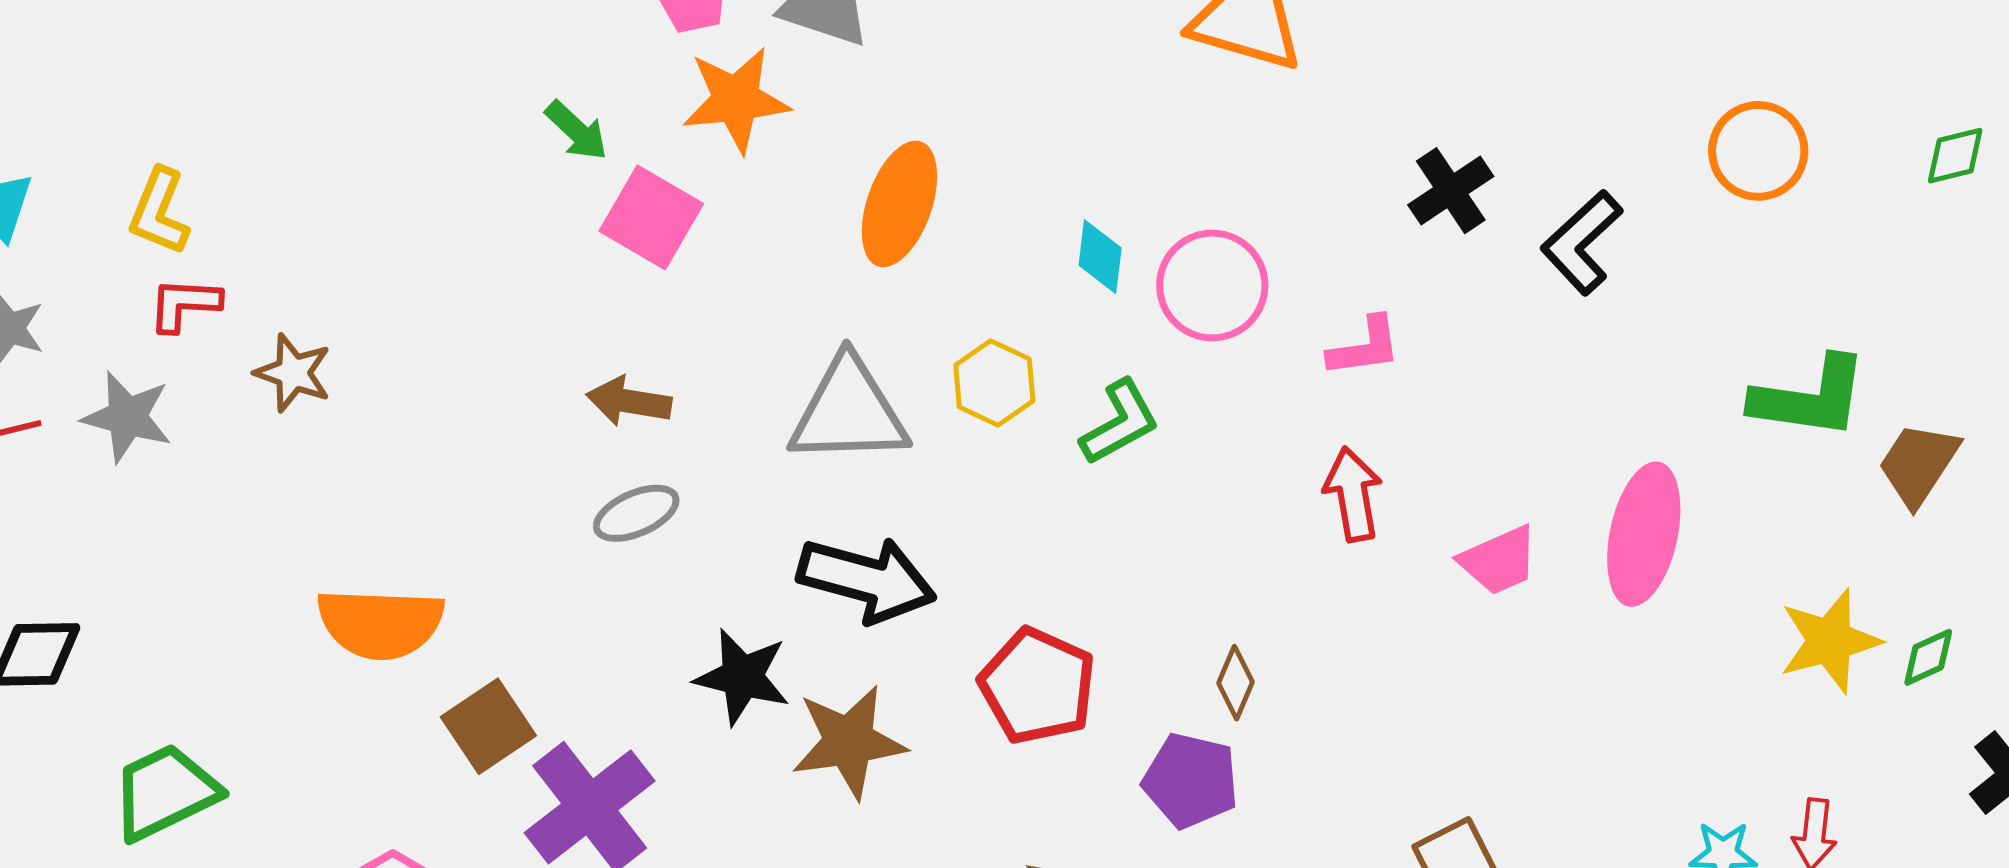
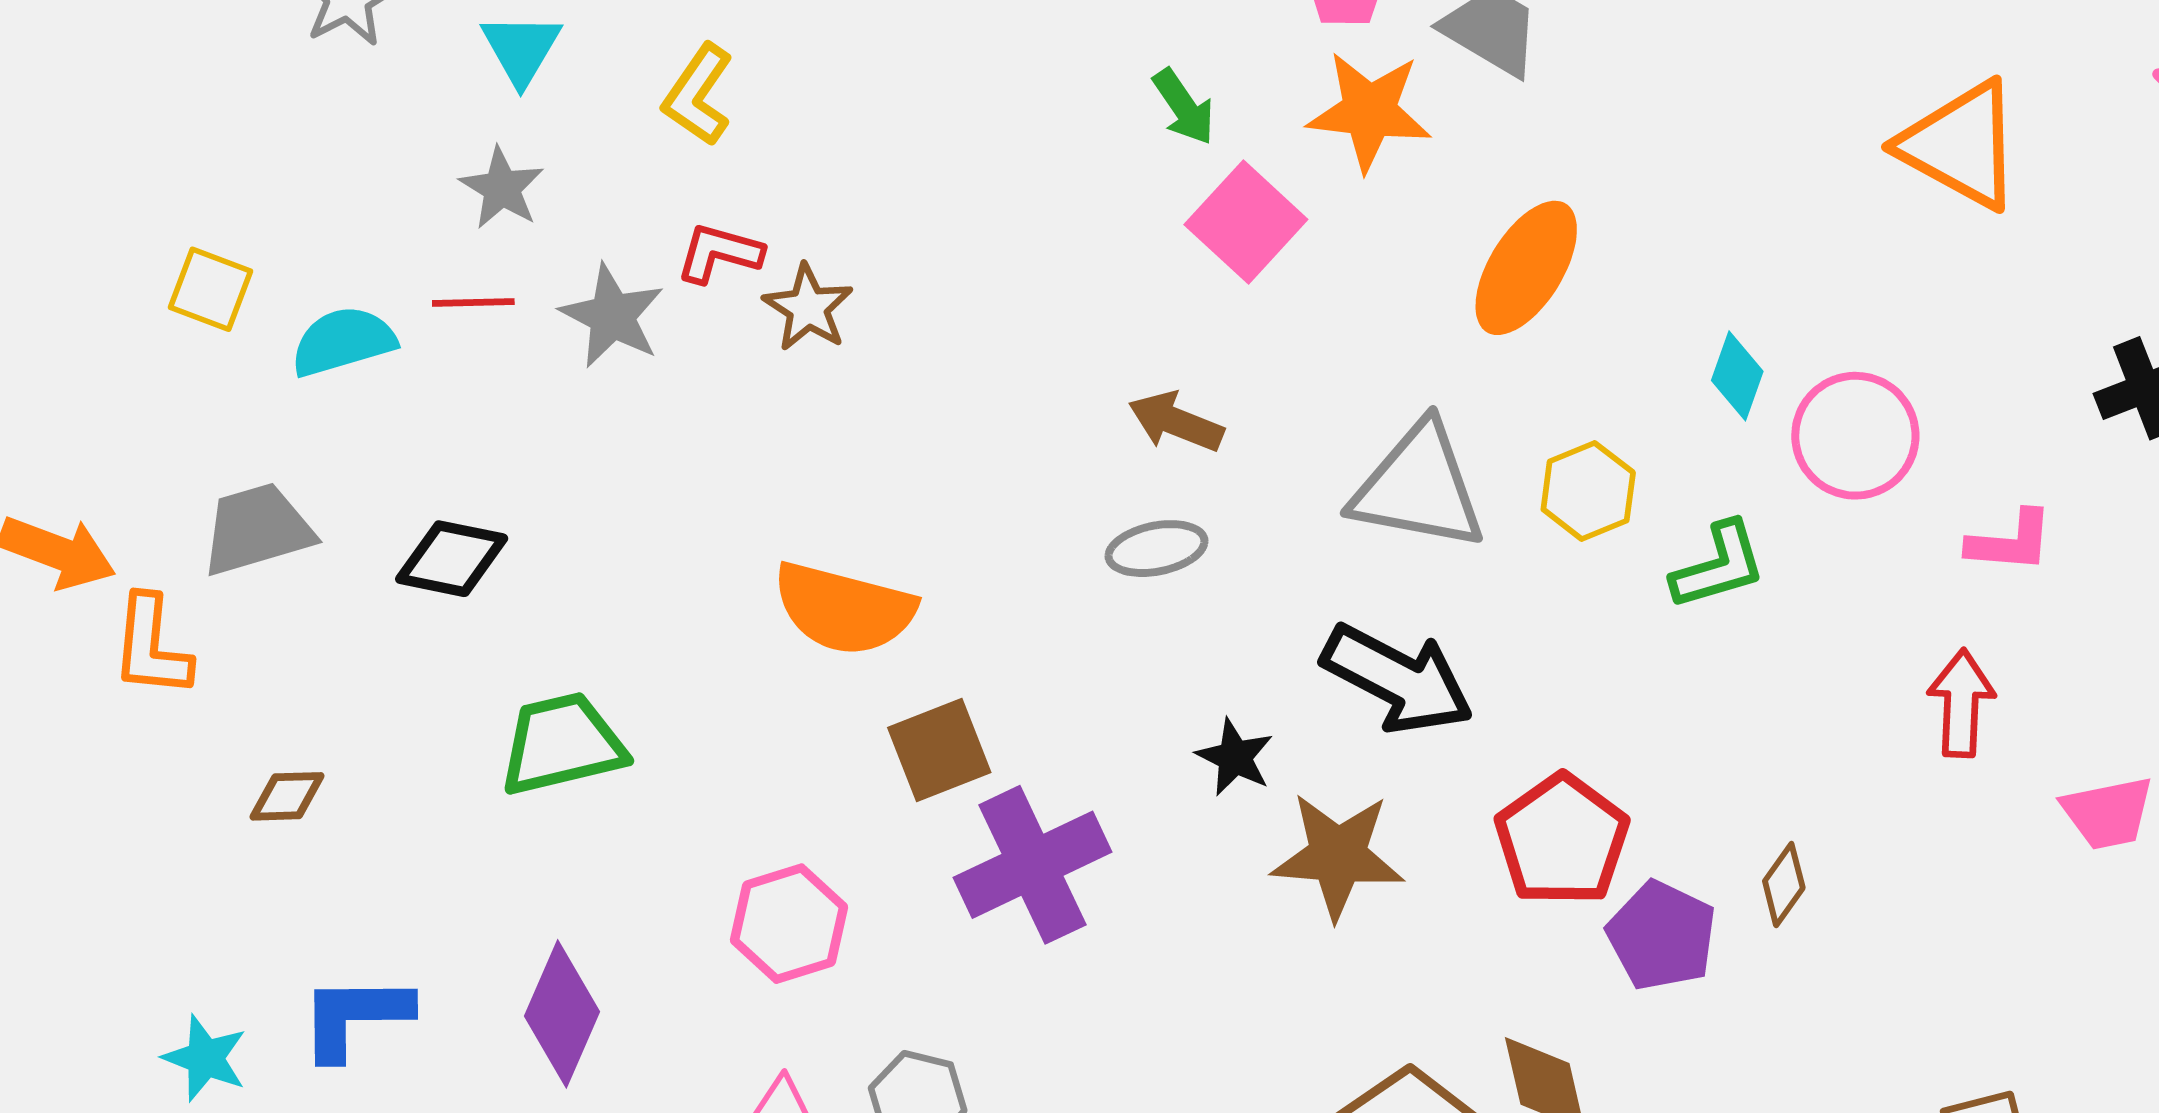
red L-shape: (184, 304) -> (719, 253), moved
black star: (742, 677) -> (1235, 757), size x0.7
purple pentagon: (1191, 781) -> (1662, 936), moved

